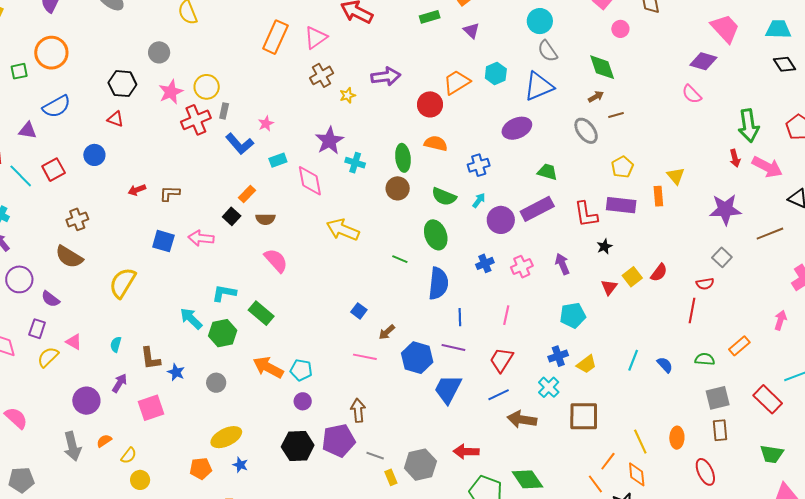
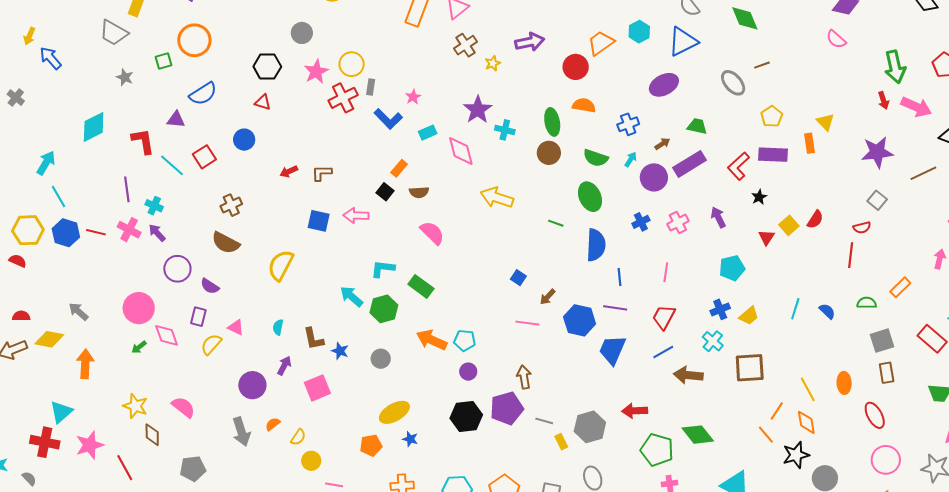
brown arrow: (596, 97) -> (662, 144), moved
red L-shape: (586, 214) -> (738, 166), turned 60

